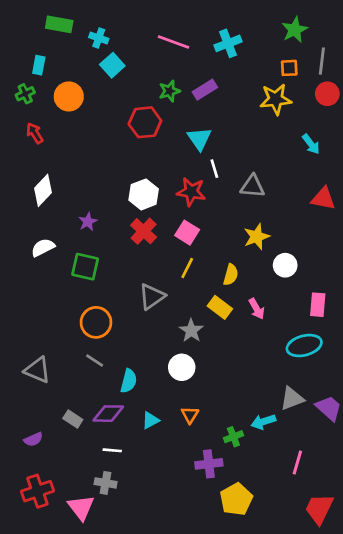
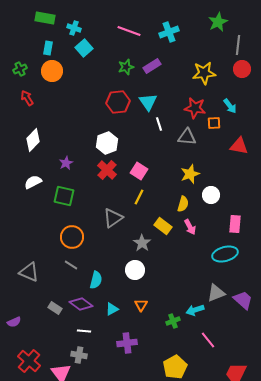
cyan rectangle: (39, 65) -> (48, 48), moved
orange square: (289, 68) -> (214, 123), moved
red hexagon: (145, 122) -> (118, 102), moved
red star: (191, 192) -> (195, 108), moved
yellow semicircle: (231, 275) -> (183, 204), moved
purple diamond: (108, 414) -> (81, 304), turned 35
purple semicircle: (33, 439) -> (14, 322), moved
pink line: (297, 463) -> (208, 340), moved, turned -54
purple cross: (209, 464) -> (127, 343), moved
red cross: (37, 491) -> (29, 361), turned -30

